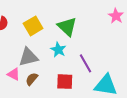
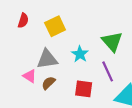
green triangle: (67, 27) -> (112, 42), moved

